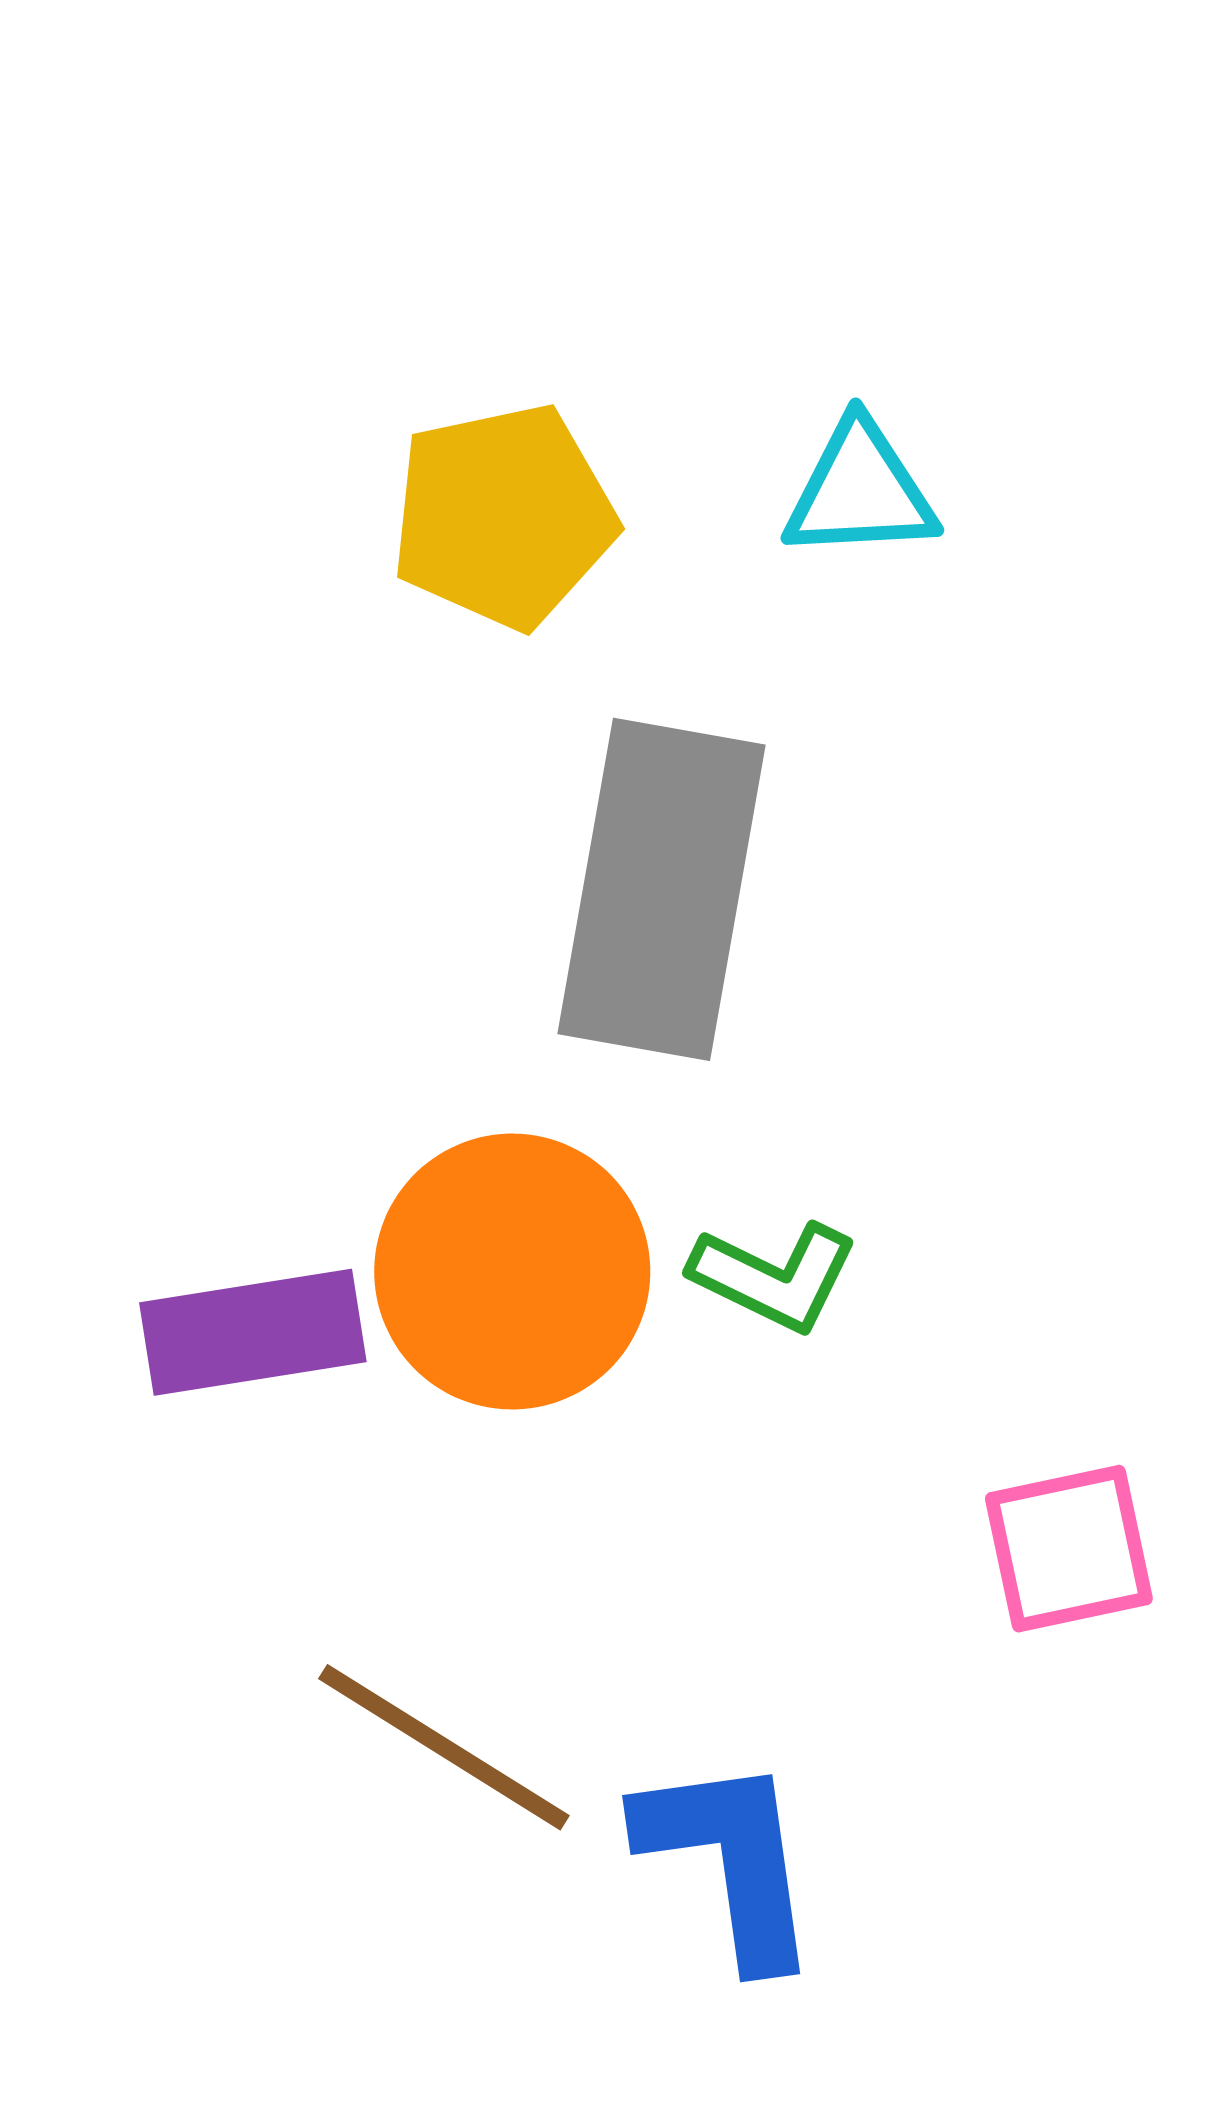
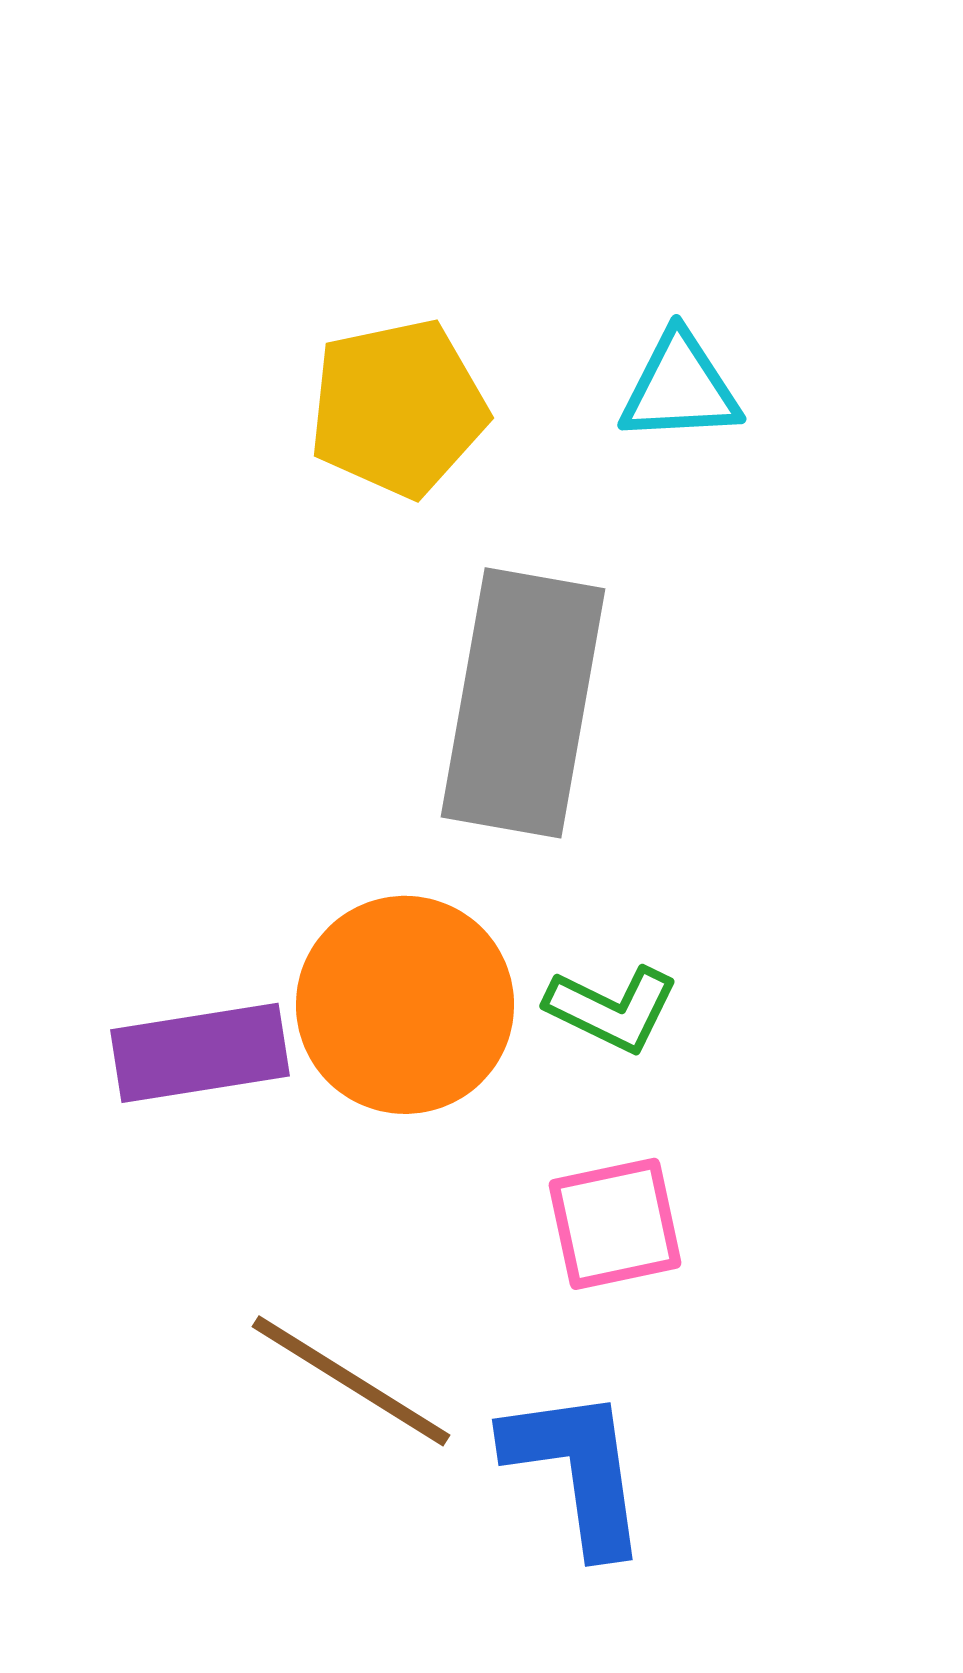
pink square: (1069, 1549) -> (615, 1224), moved

